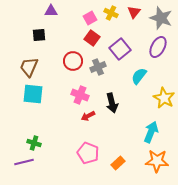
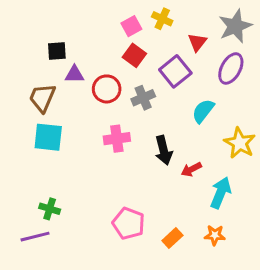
purple triangle: (51, 11) -> (74, 74), moved
red triangle: (134, 12) -> (197, 42), moved
gray star: (161, 18) -> (235, 26), turned 30
pink cross: (80, 95) -> (117, 139), turned -30
red arrow: (88, 116) -> (191, 169), moved
orange star: (157, 161) -> (215, 235), moved, size x0.6

